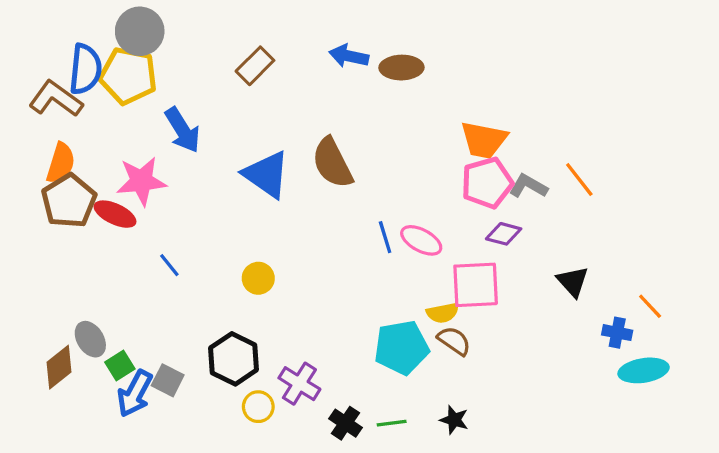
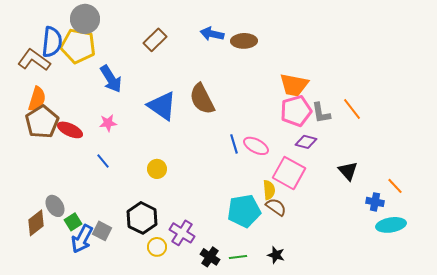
pink star: (141, 181) -> (108, 123), moved, size x0.6
gray L-shape: (528, 186) -> (321, 113), turned -130
pink square: (476, 285) -> (289, 173), turned 32
yellow semicircle: (443, 313) -> (269, 190), turned -84

